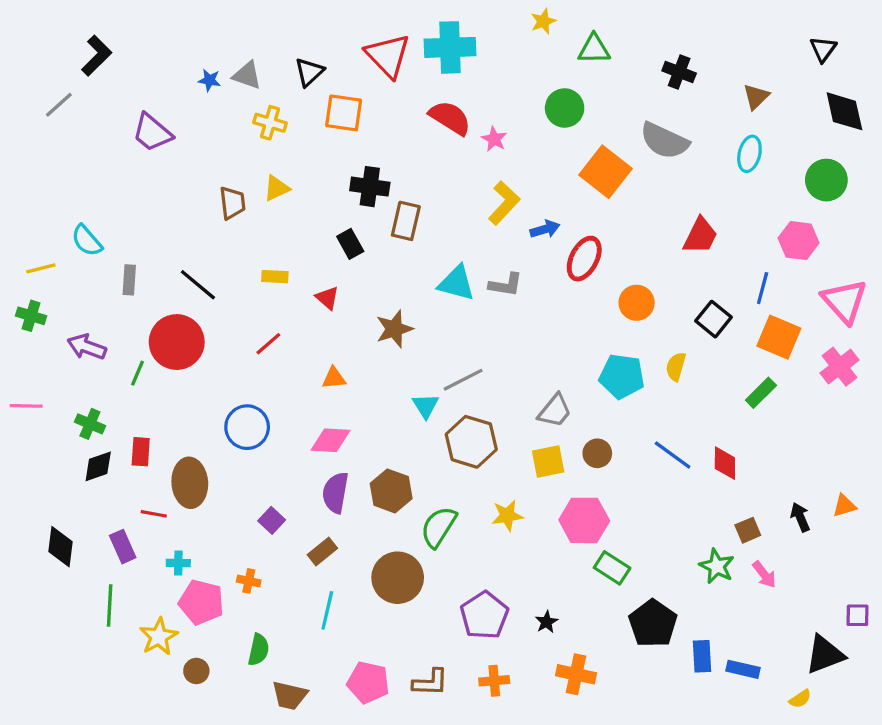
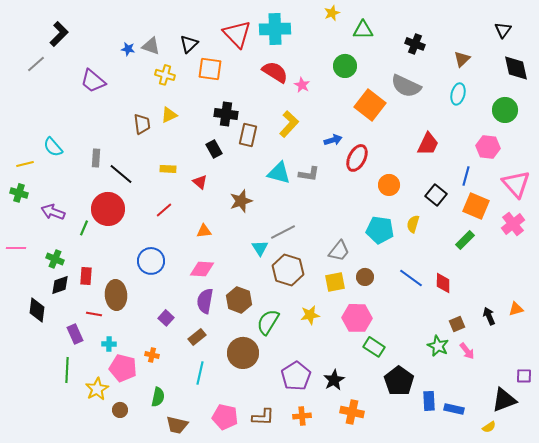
yellow L-shape: (504, 203) -> (289, 124), moved
gray rectangle: (129, 280) -> (96, 158), moved
black diamond: (61, 547) -> (37, 310), moved
black star: (547, 622) -> (334, 380), size x1.5

